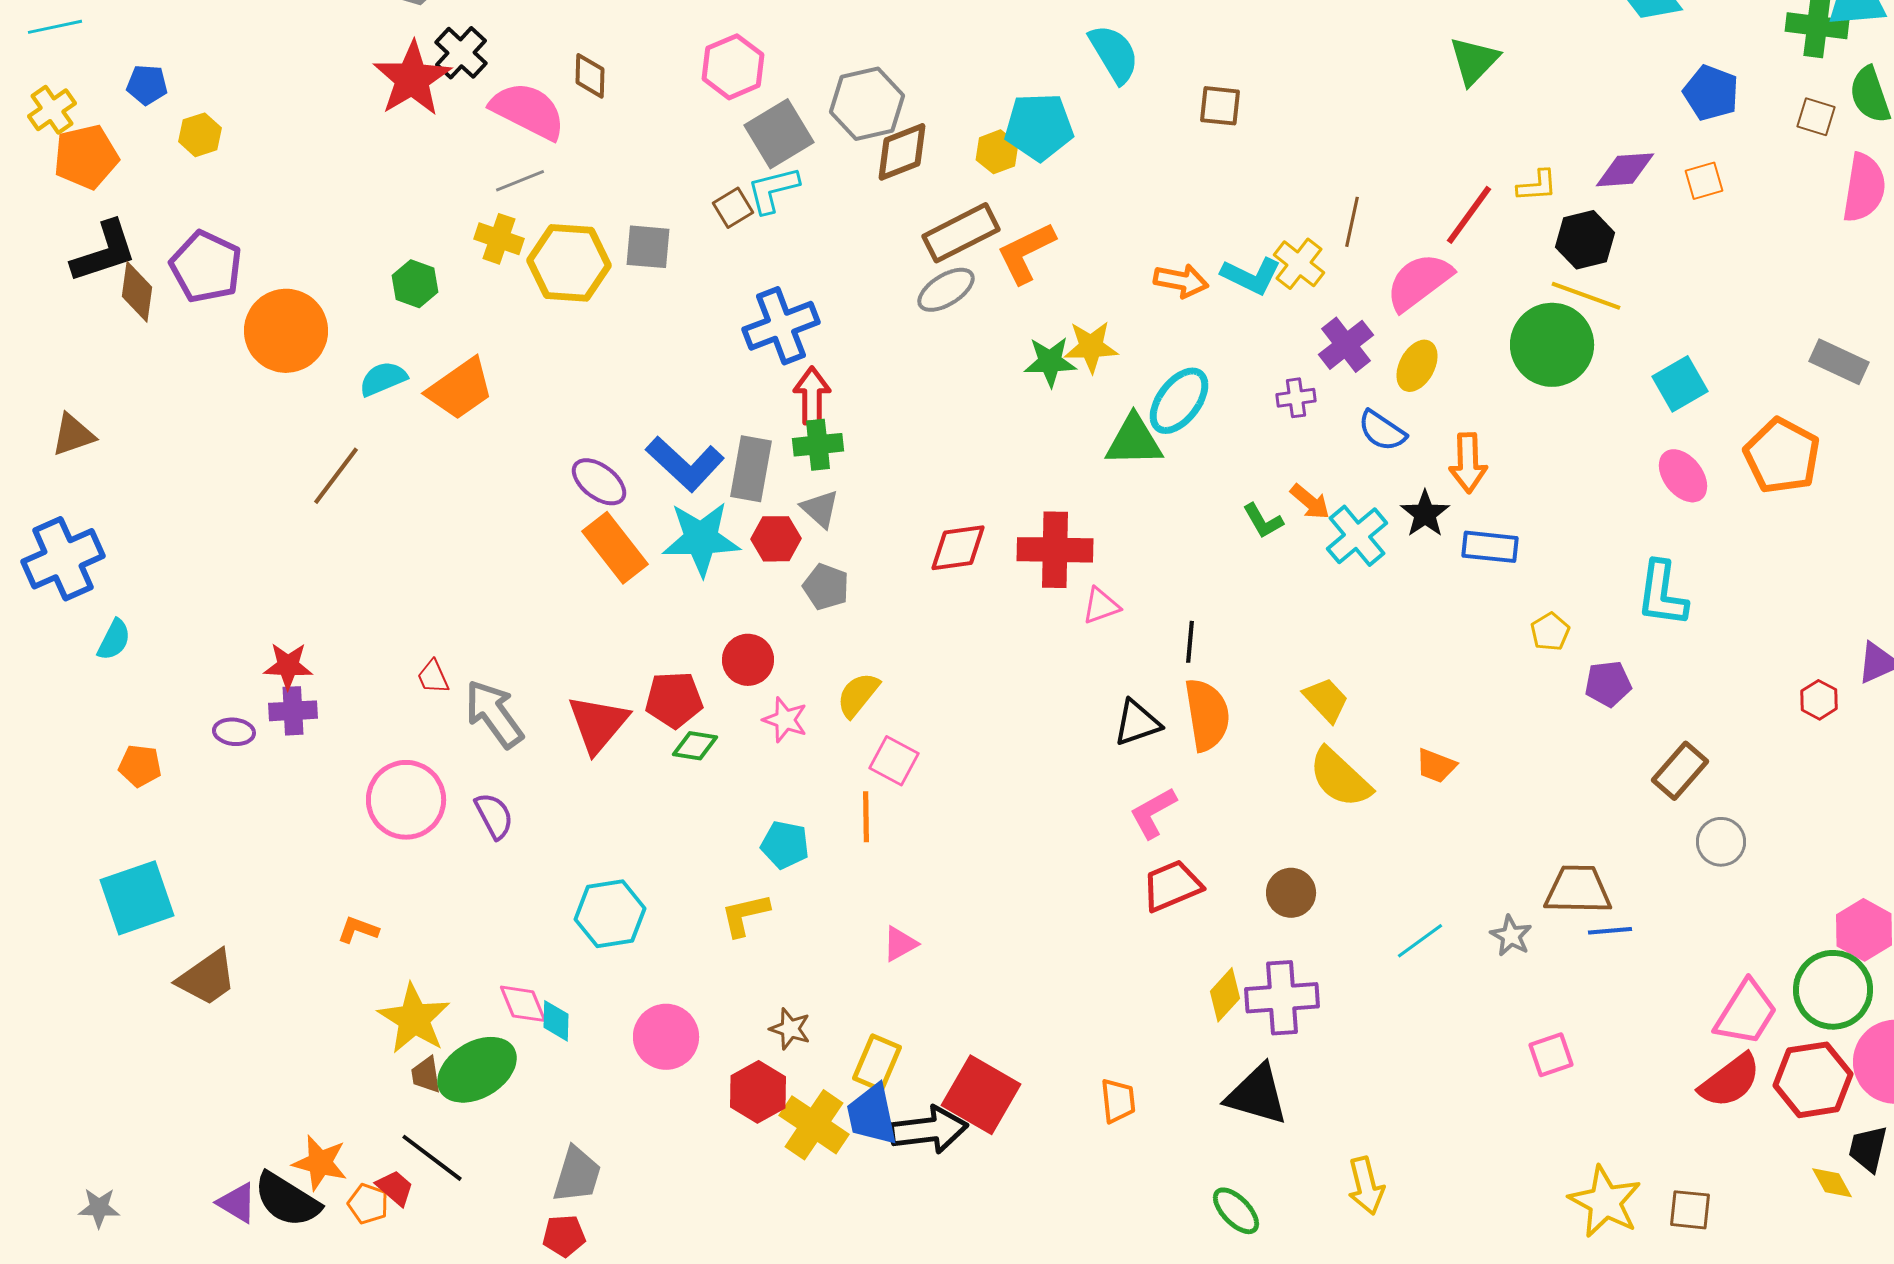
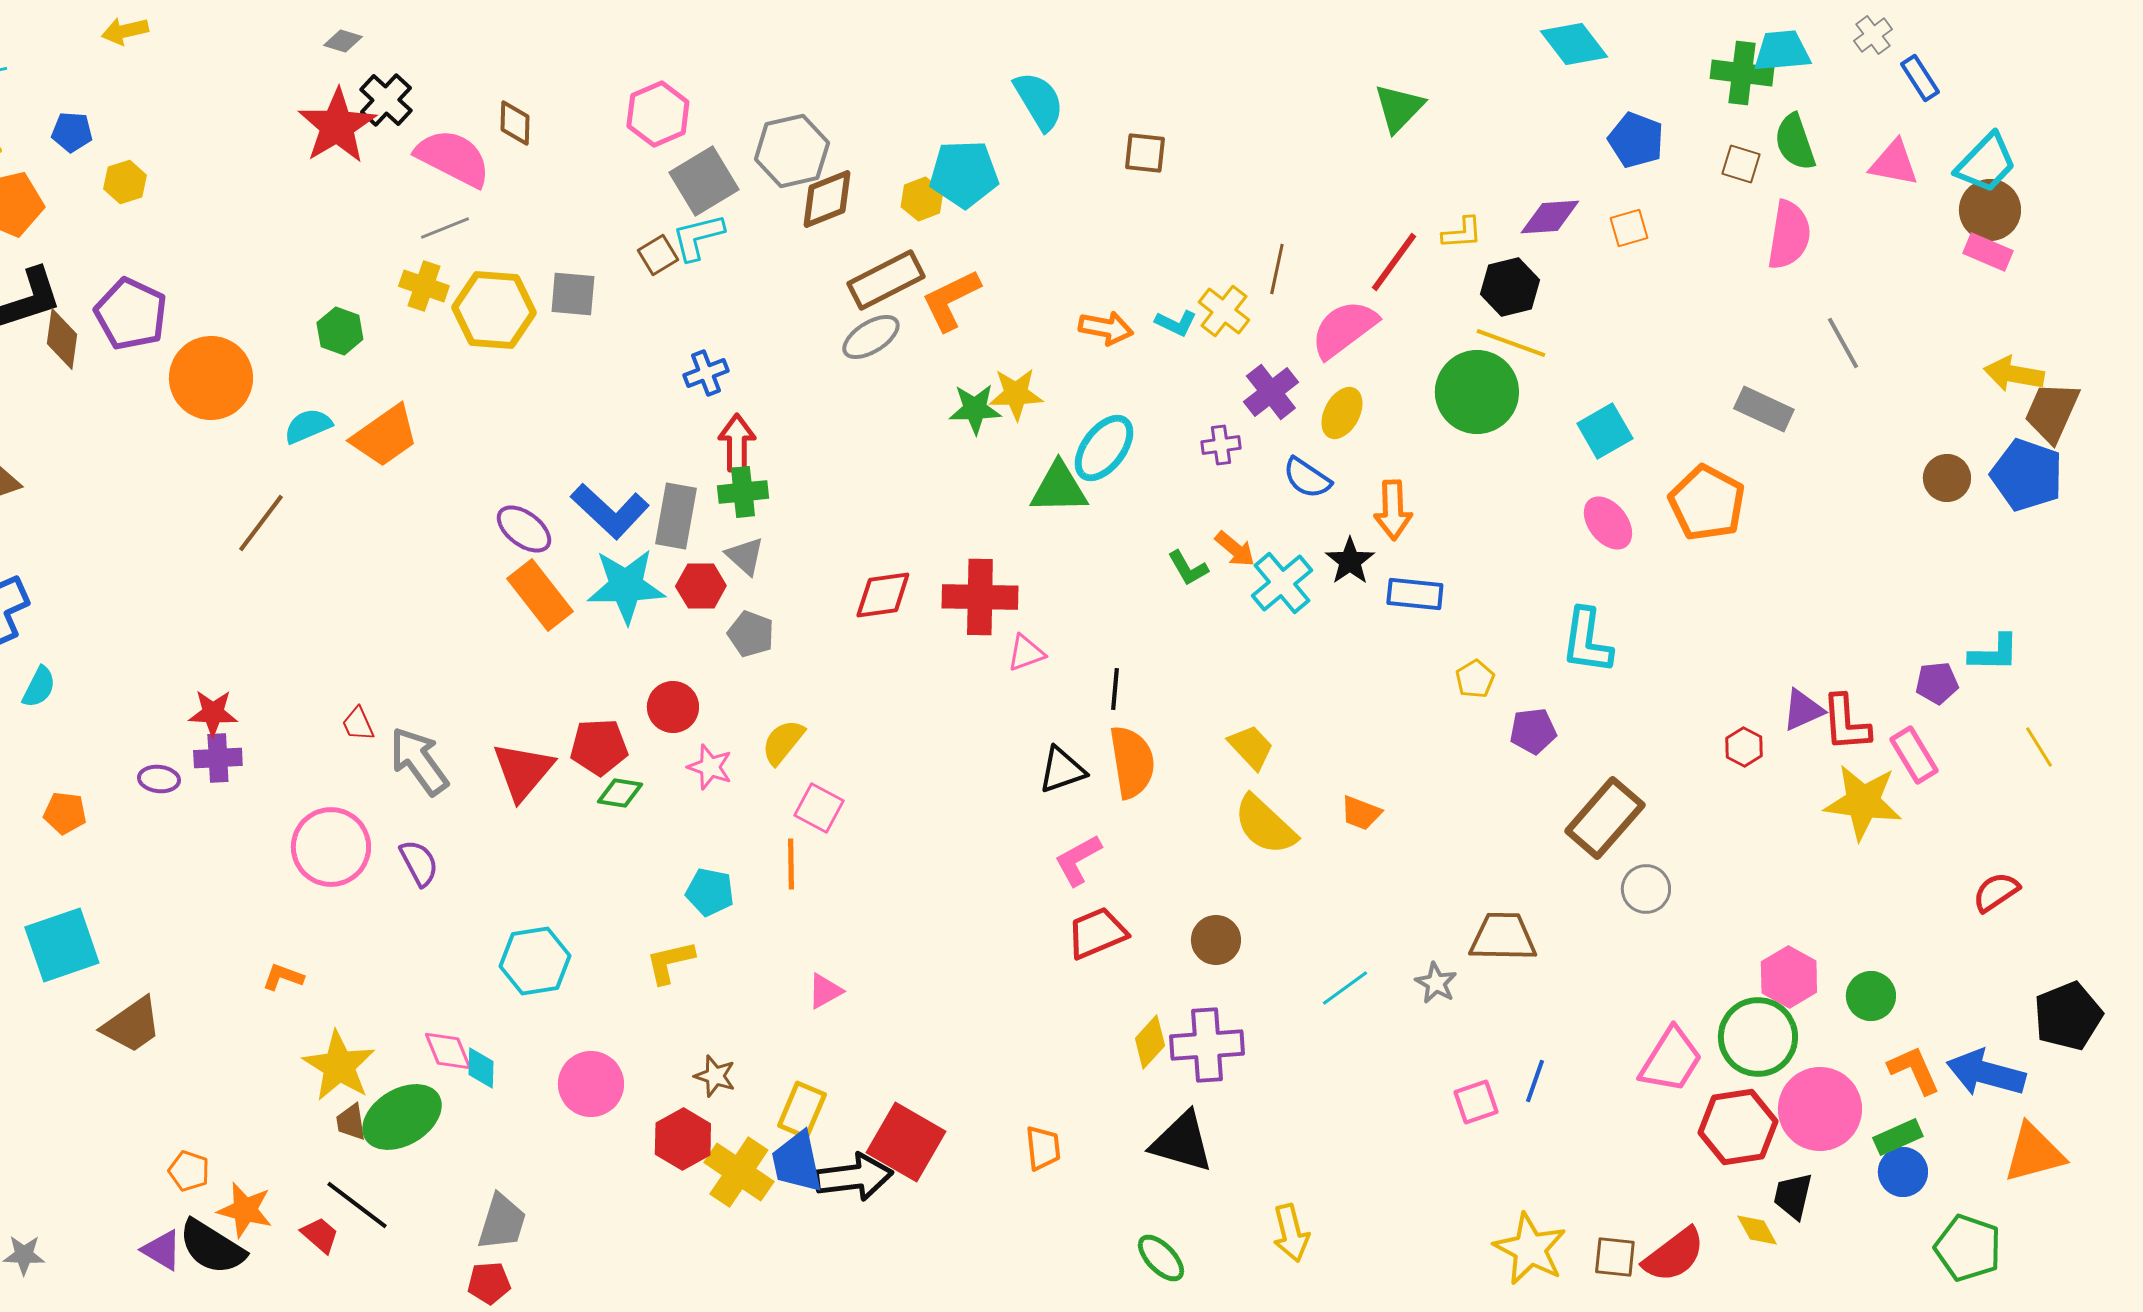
cyan L-shape: (1251, 276) -> (1176, 323), size x0.7
blue cross: (781, 326) -> (706, 373), size x0.6
brown rectangle: (1680, 771) -> (1605, 818), size x1.4
blue line: (1610, 931) -> (1535, 1081), moved, turned -66
red semicircle: (1730, 1081) -> (1674, 1255), moved
orange pentagon: (368, 1204) -> (189, 1171), moved

